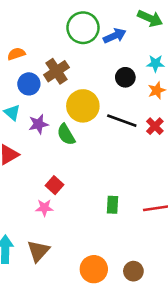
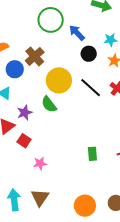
blue arrow: (115, 36) -> (77, 33), moved, turned -102
black line: (122, 121) -> (91, 88), turned 30
purple star: (38, 124) -> (25, 113), moved
red square: (55, 185) -> (24, 141), moved

